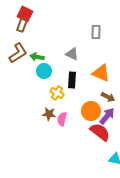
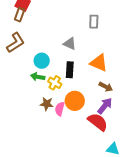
green arrow: (37, 57) -> (38, 77), moved
orange circle: (91, 111) -> (75, 101), moved

